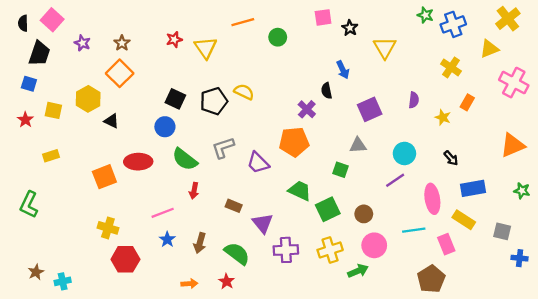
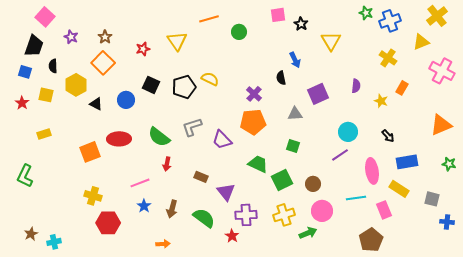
black semicircle: (23, 23) -> (53, 66), moved
red star: (174, 40) -> (143, 49), moved
purple cross: (307, 109) -> (254, 94), moved
blue circle: (165, 127) -> (126, 100), moved
gray triangle: (358, 145) -> (295, 114), moved
red star: (227, 281) -> (232, 236), moved

